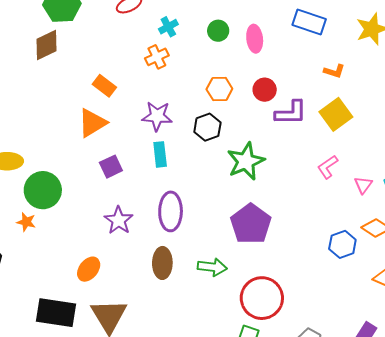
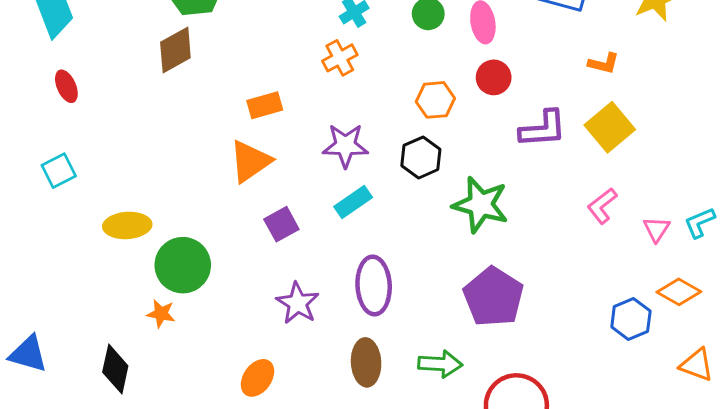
orange rectangle: (104, 86) -> (265, 105), turned -50
red circle: (265, 90) -> (494, 77), moved
cyan rectangle: (160, 154) -> (353, 202), turned 65
green star: (246, 161) -> (481, 205), turned -30

